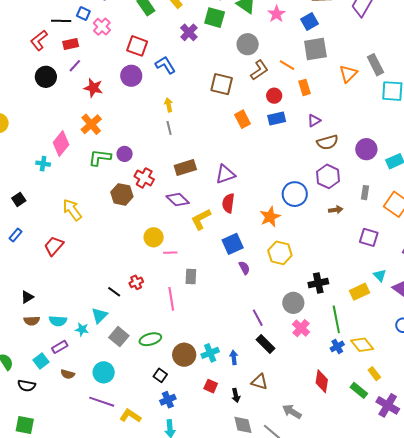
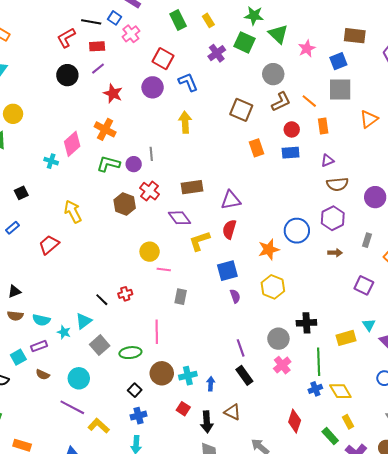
yellow arrow: (169, 105) -> (185, 122), size x1.5
orange cross: (91, 124) -> (105, 129), turned -30
gray line: (169, 128) -> (151, 154), moved
pink line: (171, 299) -> (157, 332), moved
black arrow: (236, 395) -> (207, 422), size x1.5

